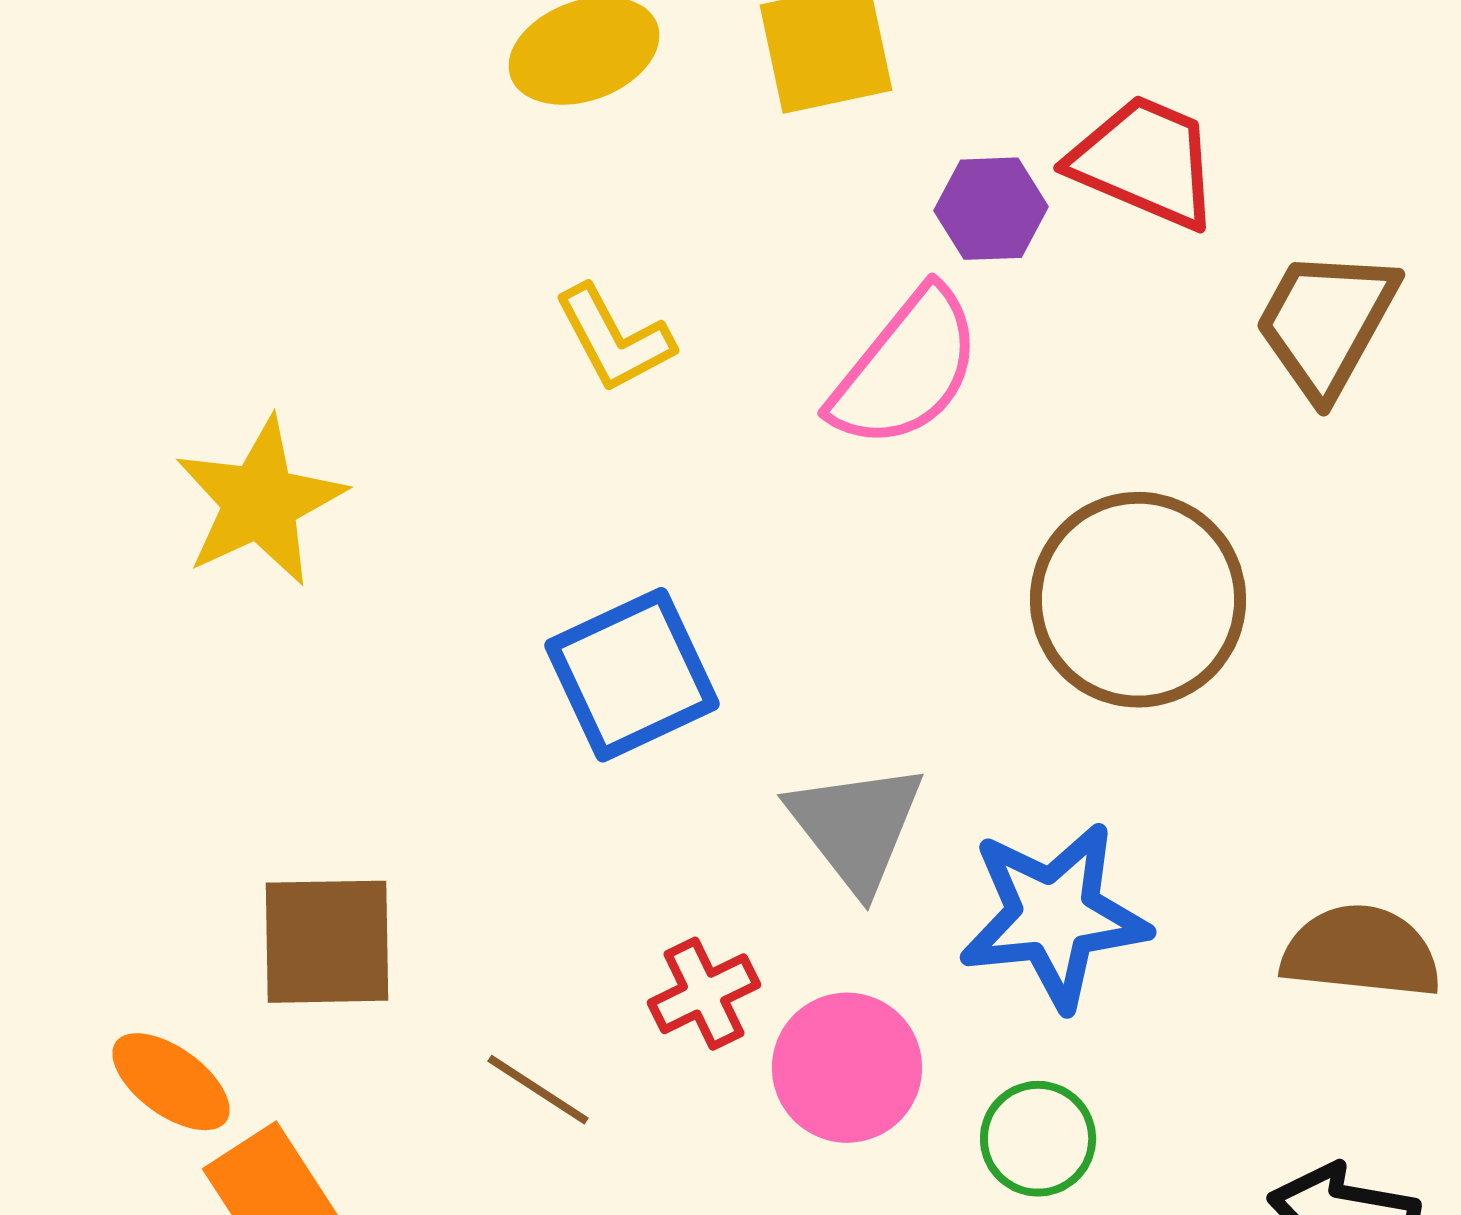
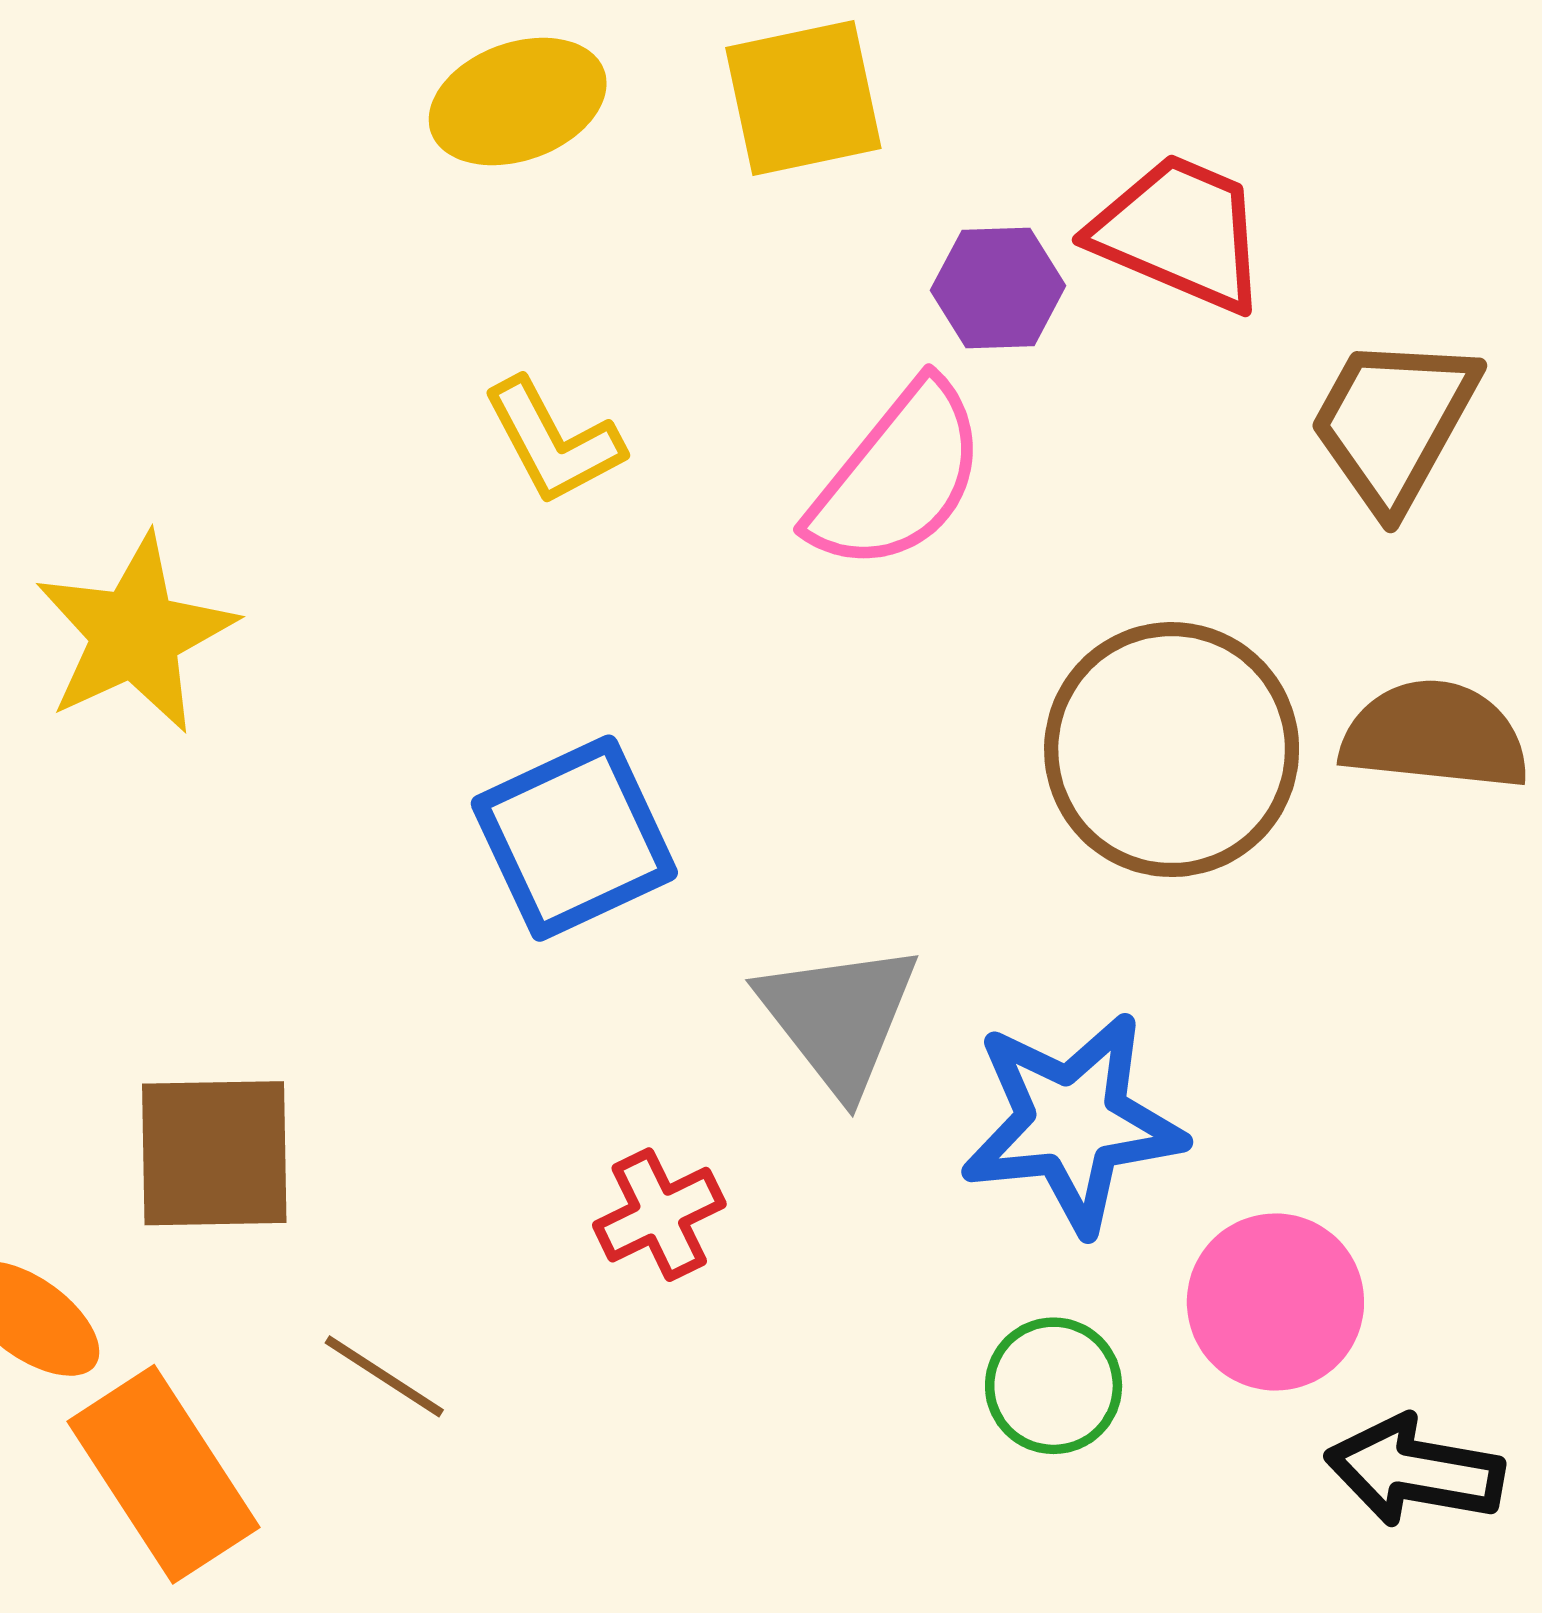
brown semicircle: (1361, 952) -> (1435, 735), moved
pink circle: (847, 1068) -> (1275, 1302), moved
brown line: (538, 1090) -> (384, 1376), moved

